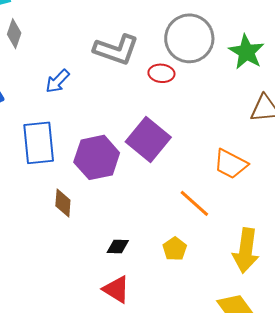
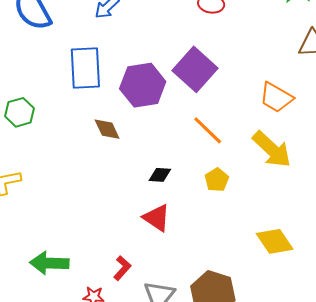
brown diamond: (63, 203) -> (107, 129), turned -32
orange line: (194, 203) -> (208, 130), moved
yellow arrow: (246, 250) -> (272, 149), moved, turned -57

